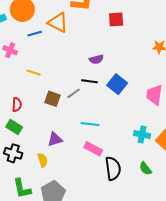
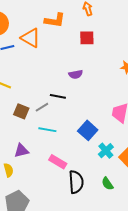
purple semicircle: (96, 59) -> (76, 74), moved
blue square: (117, 84) -> (88, 130), moved
cyan line: (90, 124) -> (47, 130), moved
cyan cross: (142, 135) -> (106, 151), turned 35

